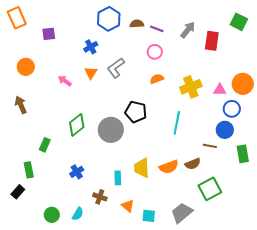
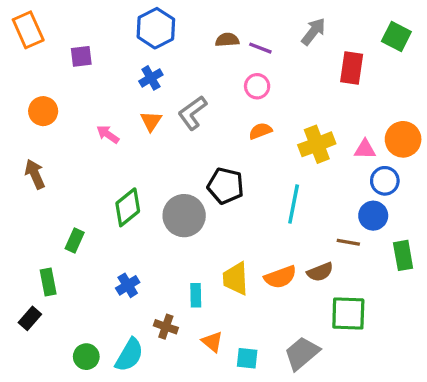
blue hexagon: (109, 19) -> (156, 28), moved
gray arrow: (188, 30) -> (313, 32), moved
green square: (210, 189) -> (348, 313), turned 30
cyan semicircle: (78, 214) -> (129, 355), size x1.5

